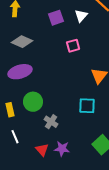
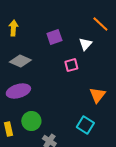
white triangle: (81, 16) -> (85, 44), moved
cyan square: (87, 106) -> (85, 125), turned 30

